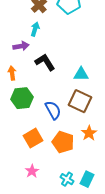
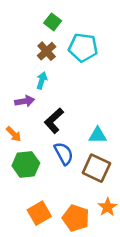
black L-shape: (45, 62) -> (54, 121), turned -100
orange arrow: (12, 73) -> (14, 134), turned 144
blue semicircle: (53, 110) -> (64, 153), moved

